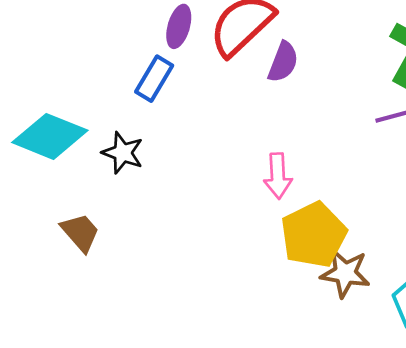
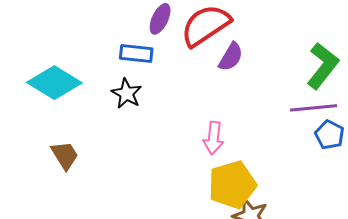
blue rectangle: (154, 79) -> (136, 53), turned 56
black star: (123, 153) -> (127, 93), moved

